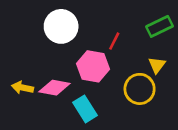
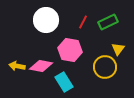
green rectangle: (159, 26) -> (108, 22), moved
red line: (114, 41) -> (83, 22), moved

